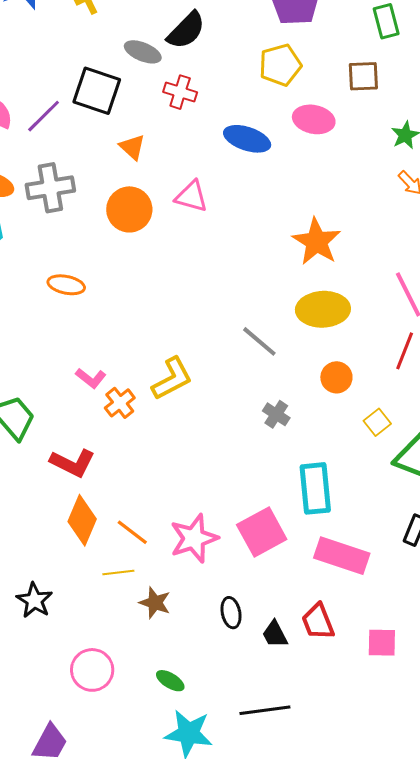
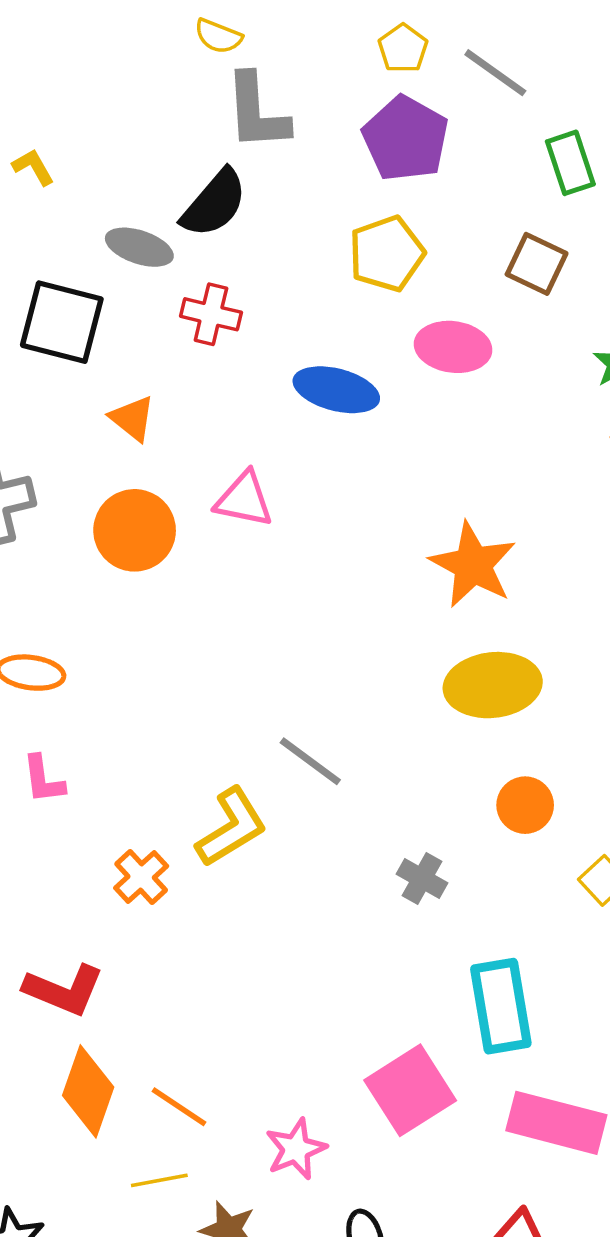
brown square: (363, 76) -> (537, 264), turned 32
gray line: (259, 341) -> (310, 761), moved
pink L-shape: (91, 378) -> (43, 779), moved, turned 48
pink star: (194, 538) -> (296, 1149), moved, size x0.7

